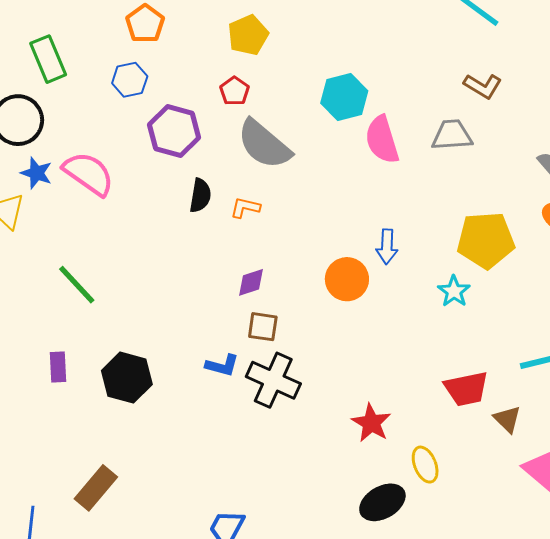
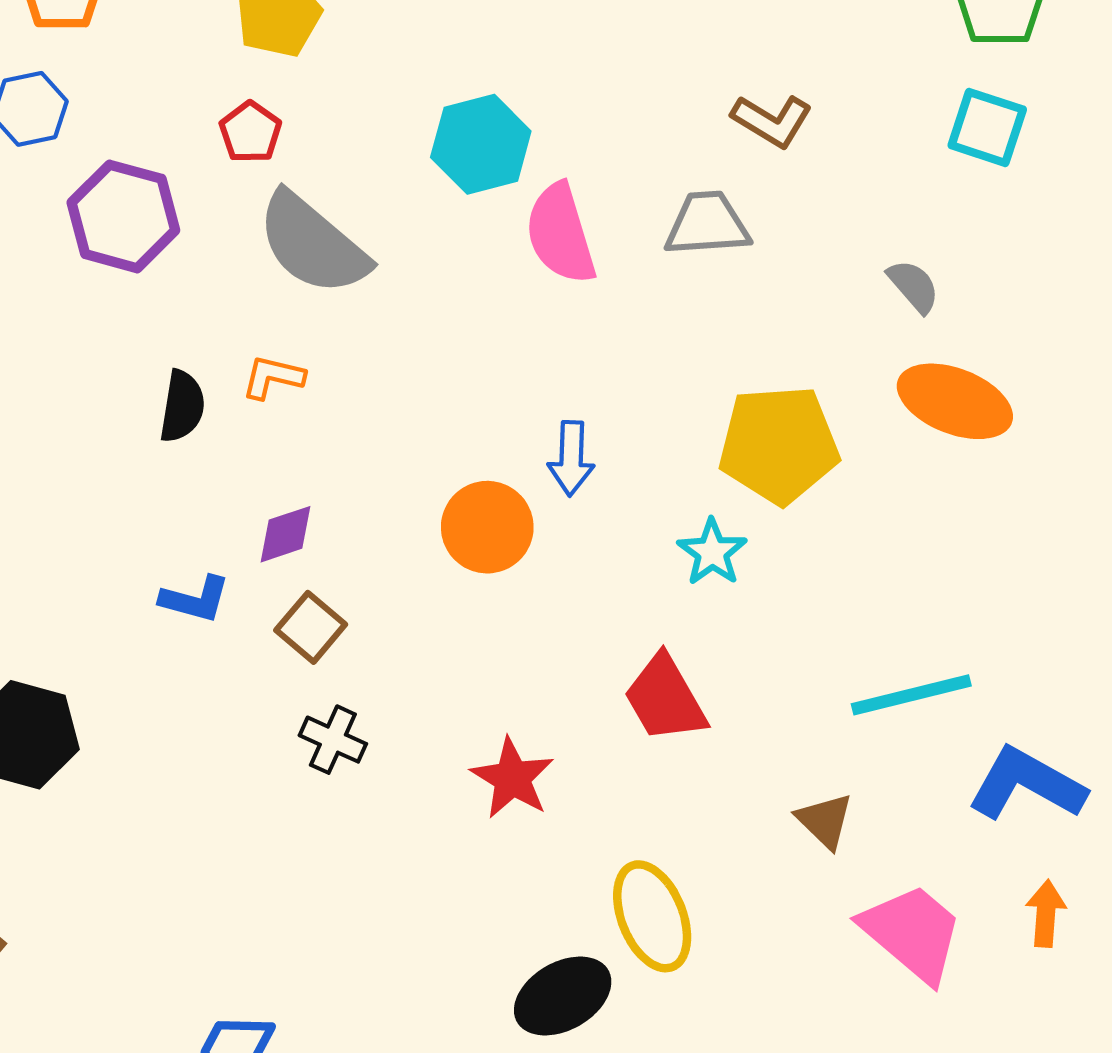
black semicircle: (200, 195) -> (182, 406), moved
brown square: (263, 327) -> (311, 627), turned 32
blue L-shape: (222, 365) -> (195, 599), moved
black cross: (273, 380) -> (333, 740), size x0.6
red trapezoid: (466, 389) -> (665, 699), moved, turned 72
red star: (371, 423) -> (512, 778), moved
yellow ellipse: (425, 465) -> (652, 916), size x1.4

